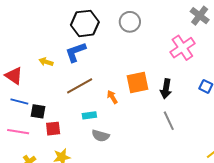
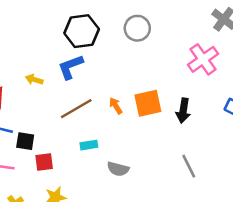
orange arrow: (112, 97) -> (116, 106), moved
gray line: (169, 121) -> (189, 166), moved
gray semicircle: (101, 136) -> (118, 169), moved

